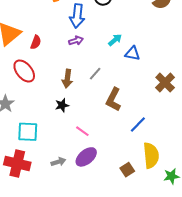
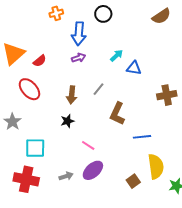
red semicircle: (36, 42) -> (40, 61), turned 32
brown cross: (165, 82) -> (167, 95), turned 36
blue line: (138, 124) -> (142, 137), turned 42

